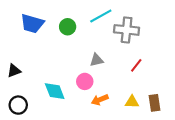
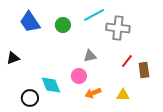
blue trapezoid: (32, 24) -> (30, 22), turned 40
black triangle: (14, 71) -> (13, 58), moved
brown rectangle: (154, 103) -> (144, 70), moved
black circle: (18, 105) -> (30, 98), moved

